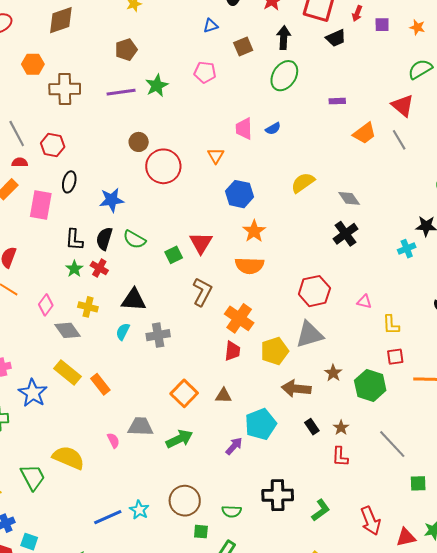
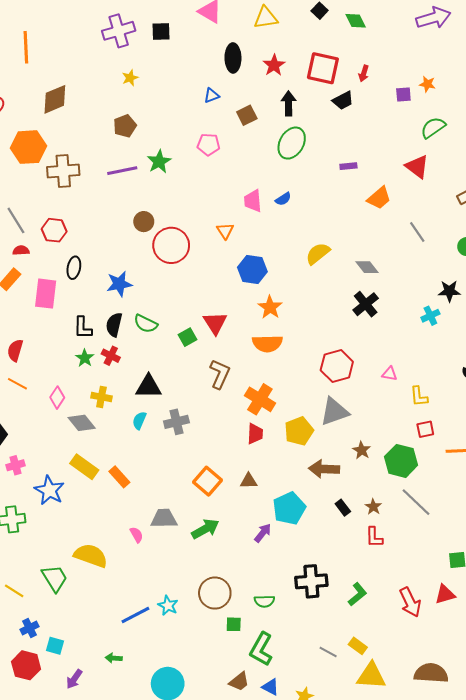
purple square: (382, 25) -> (403, 95), moved
orange hexagon: (33, 64) -> (28, 147), size x1.5
gray line: (399, 140) -> (417, 232), moved
gray line: (392, 444) -> (416, 502), moved
red triangle: (406, 537) -> (445, 594), moved

